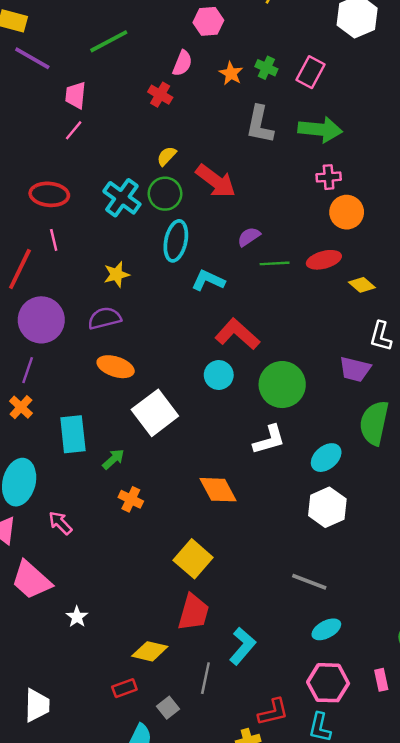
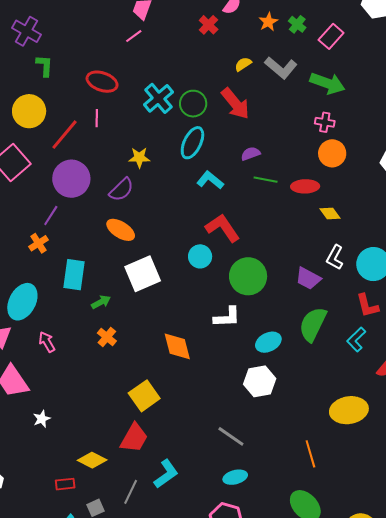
gray L-shape: (260, 125) -> (281, 68), turned -76
yellow semicircle: (167, 156) -> (243, 64), moved
purple semicircle: (105, 318) -> (121, 190), turned 136

